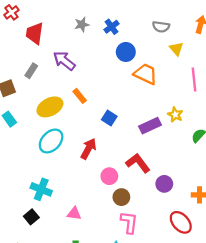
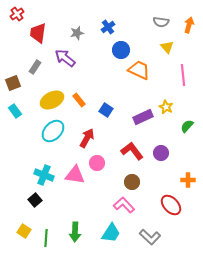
gray star: (82, 24) -> (77, 33), moved
gray semicircle: (161, 27) -> (161, 22), moved
orange rectangle: (80, 96) -> (79, 100), moved
pink circle: (109, 176) -> (97, 163), moved
purple circle: (164, 184) -> (161, 153), moved
brown circle: (121, 197) -> (132, 182), moved
pink triangle: (74, 214) -> (75, 175), moved, size x1.5
pink L-shape: (129, 222) -> (124, 205), turned -50

